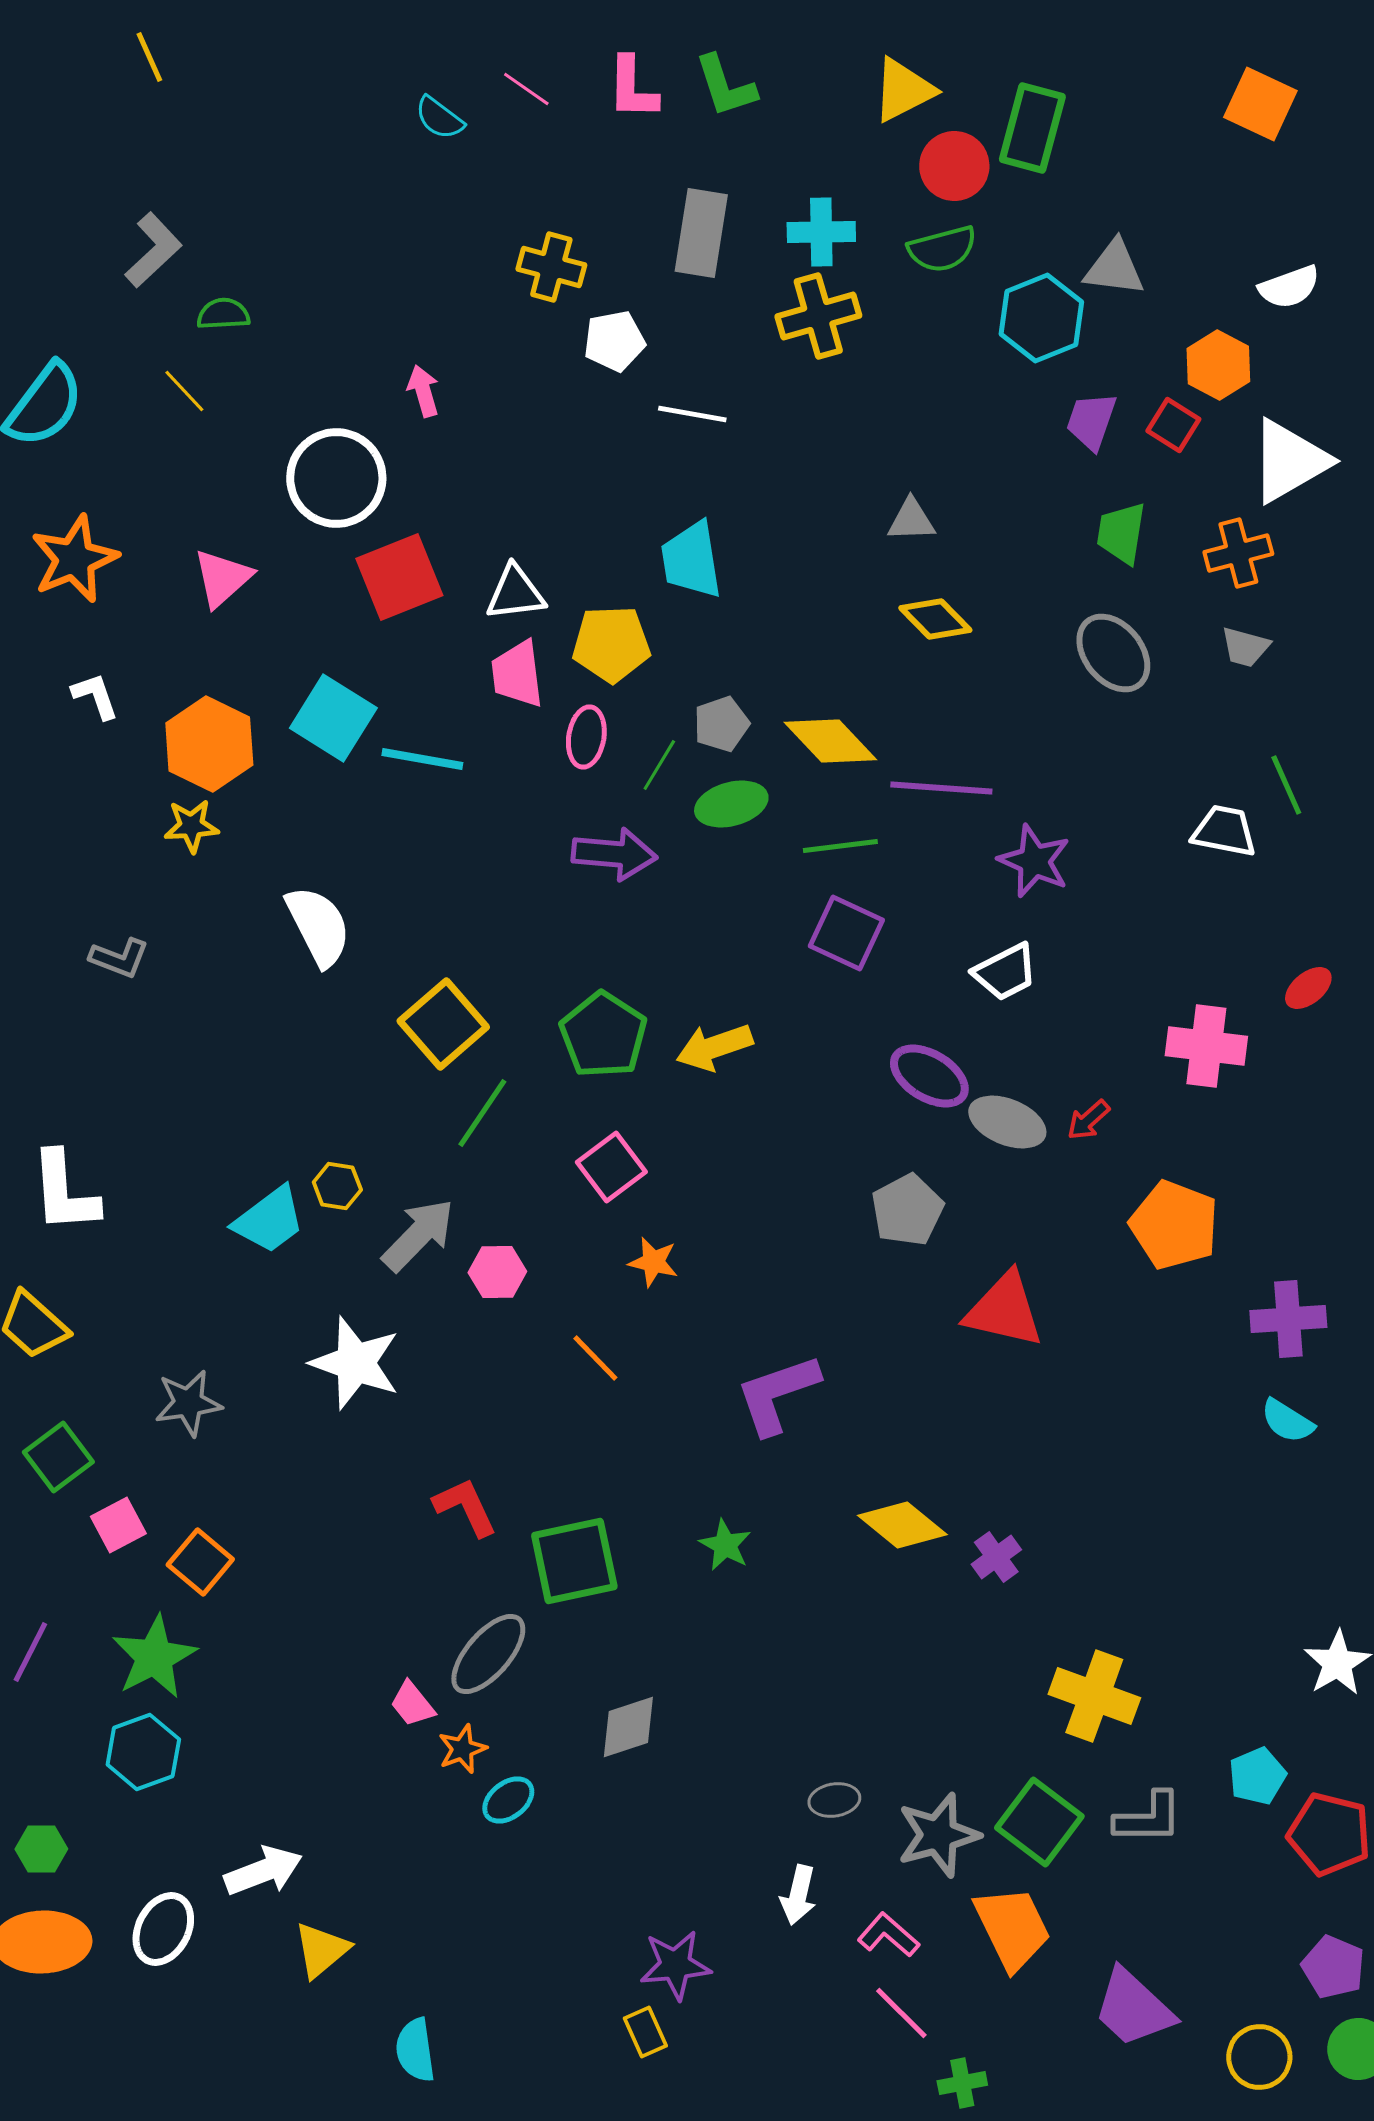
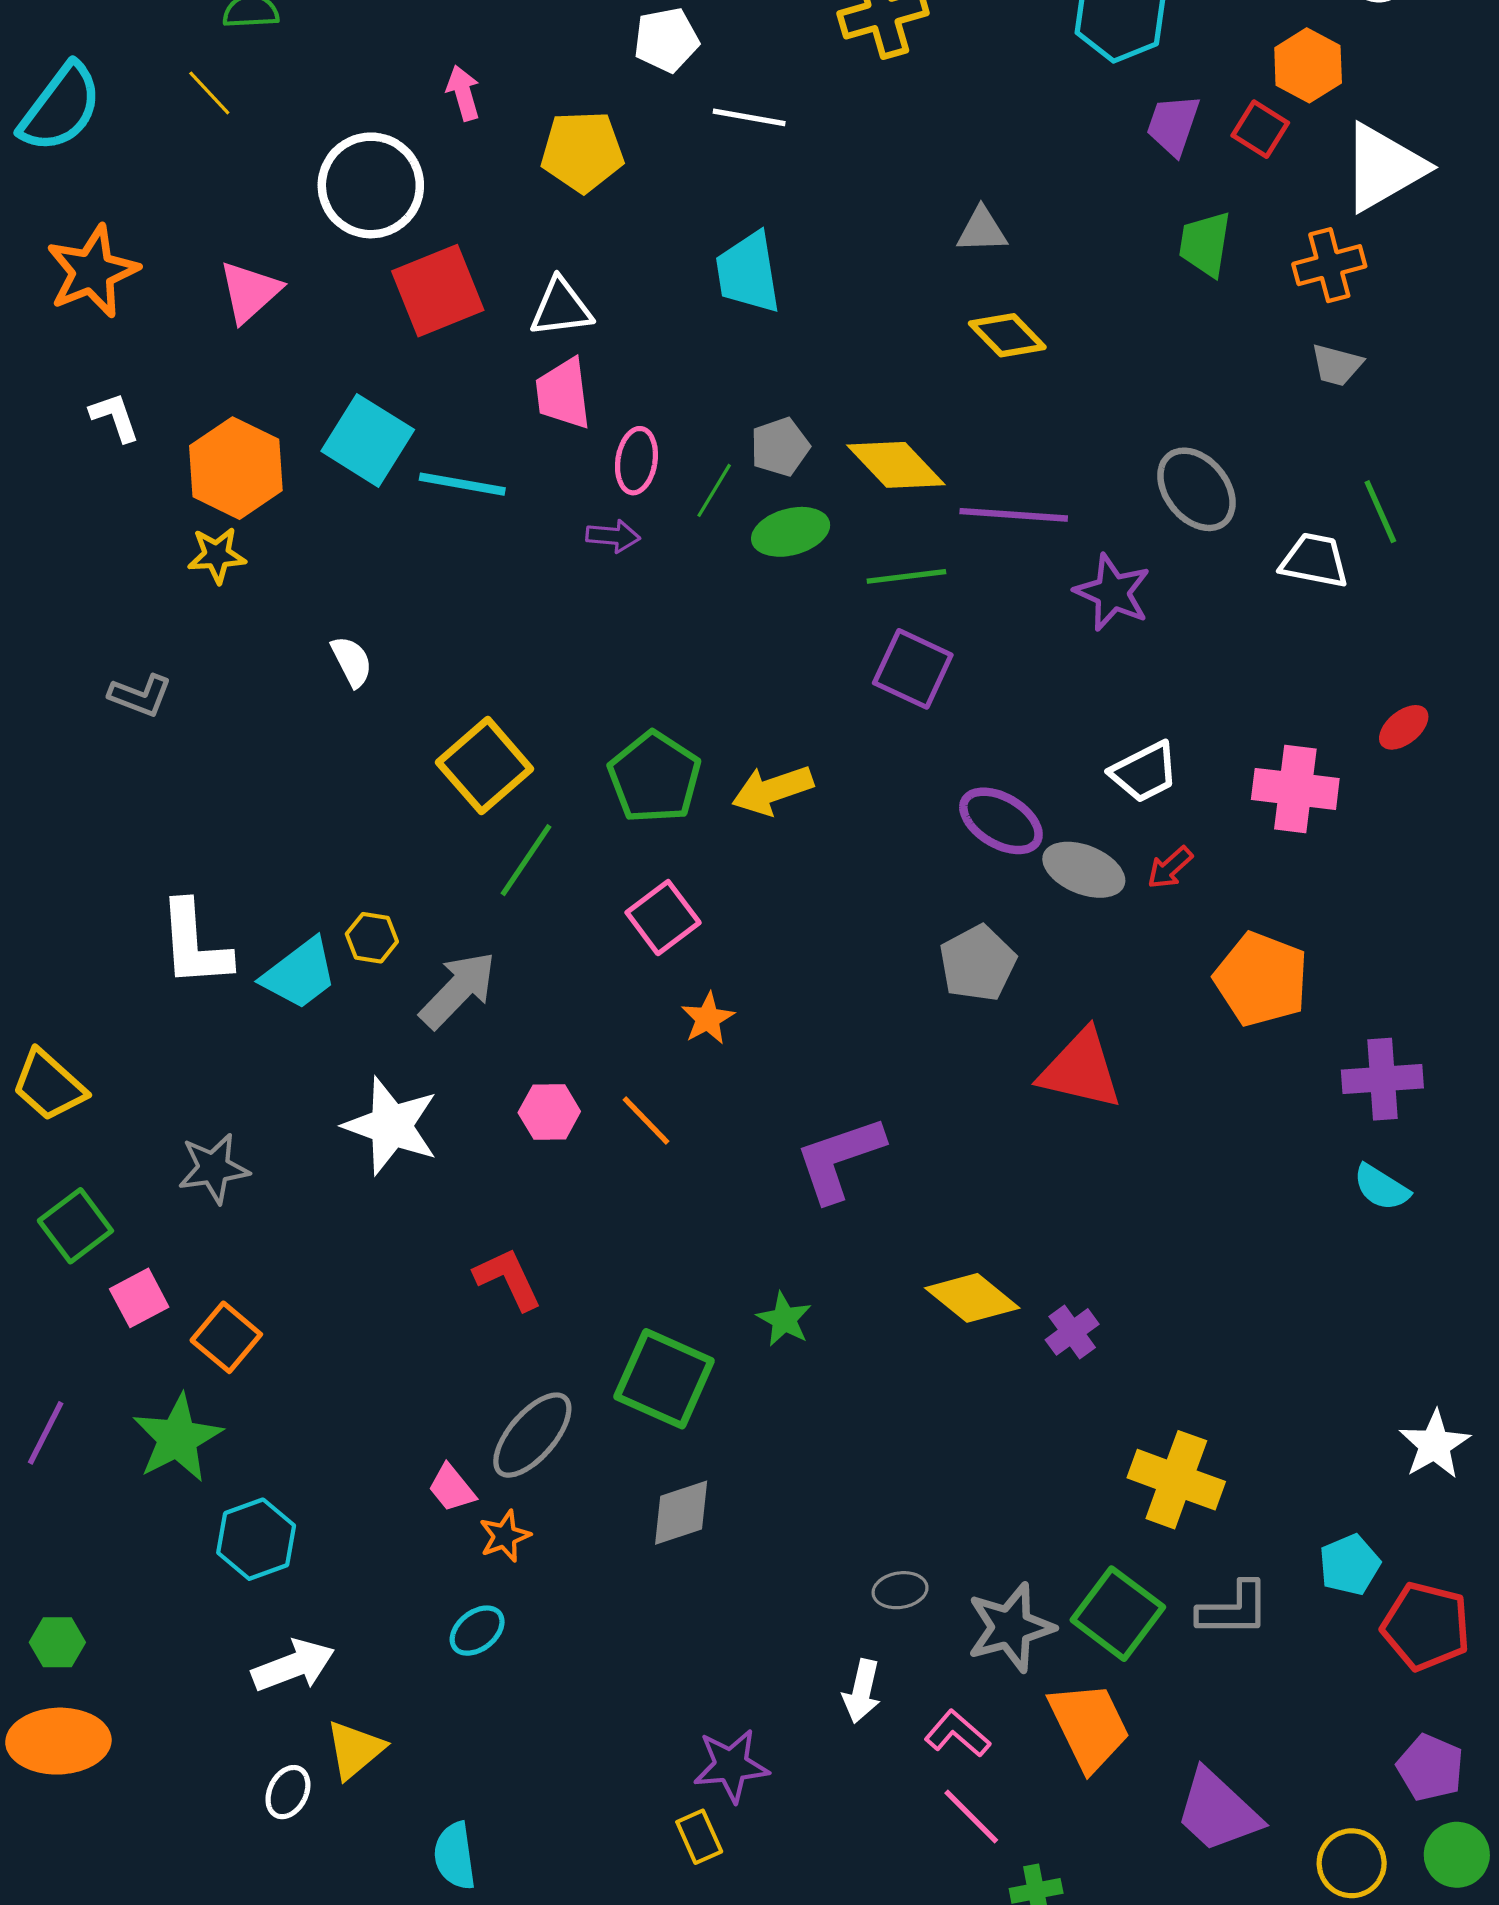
yellow pentagon: (611, 644) -> (582, 151), moved
gray ellipse: (1113, 653) -> (1196, 489), moved
purple arrow: (614, 854) -> (613, 536), moved, size x0.6
white semicircle: (318, 926) -> (352, 661), size x0.6
white trapezoid: (1005, 972) -> (1144, 772), moved
white L-shape: (64, 1192) -> (194, 944), moved
orange star: (653, 1262) -> (708, 1019), turned 30
pink hexagon: (497, 1272) -> (549, 1112), moved
green square: (574, 1561) -> (664, 1379), moved, turned 36
cyan hexagon: (143, 1752) -> (256, 1539), moved
cyan ellipse: (508, 1800) -> (477, 1631), moved
white ellipse: (163, 1929) -> (288, 1792), moved, size x0.7

